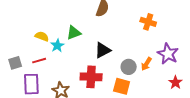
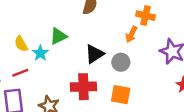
yellow semicircle: (42, 36) -> (21, 44), turned -136
orange arrow: (146, 64) -> (131, 34), moved
gray circle: (129, 67) -> (121, 62), moved

